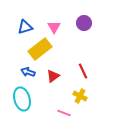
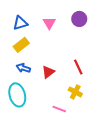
yellow rectangle: (40, 49) -> (21, 45), moved, size x0.7

